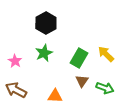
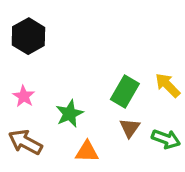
black hexagon: (46, 23) -> (28, 36), moved
green star: (44, 53) -> (70, 114), moved

